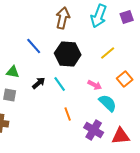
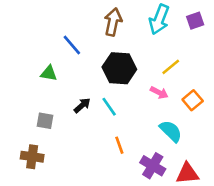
blue line: (34, 46) -> (72, 45), moved
green triangle: (13, 72) -> (49, 73), moved
pink arrow: (95, 85) -> (159, 93), moved

